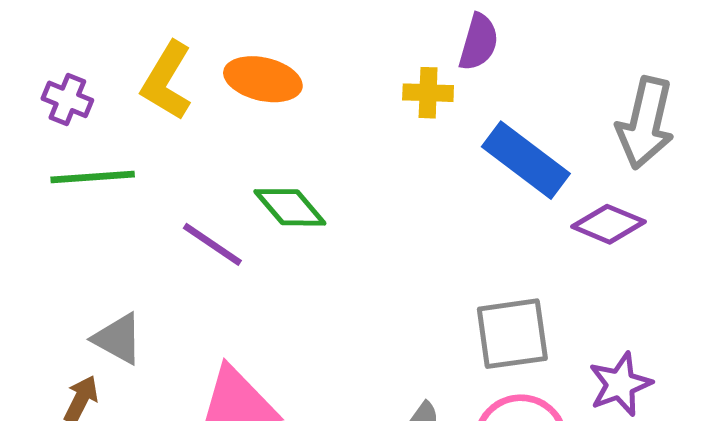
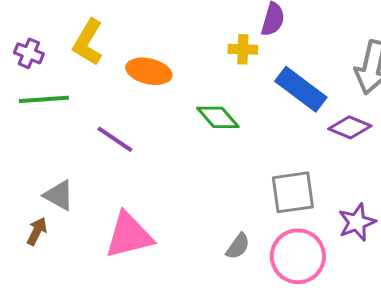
orange ellipse: (263, 79) -> (149, 71), moved
green diamond: (290, 207) -> (218, 117), moved

